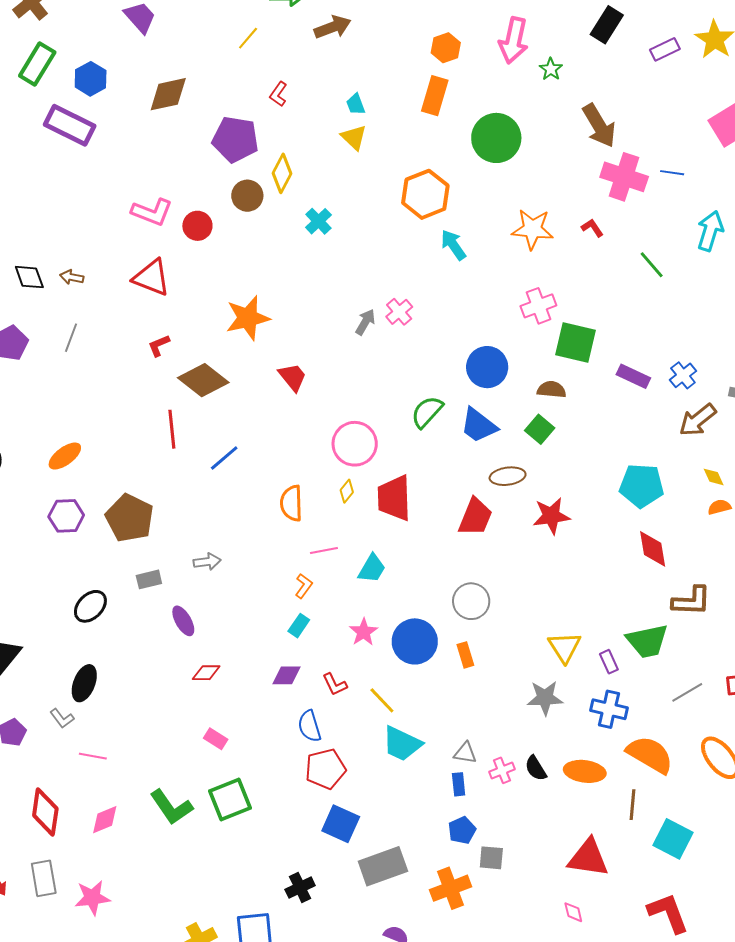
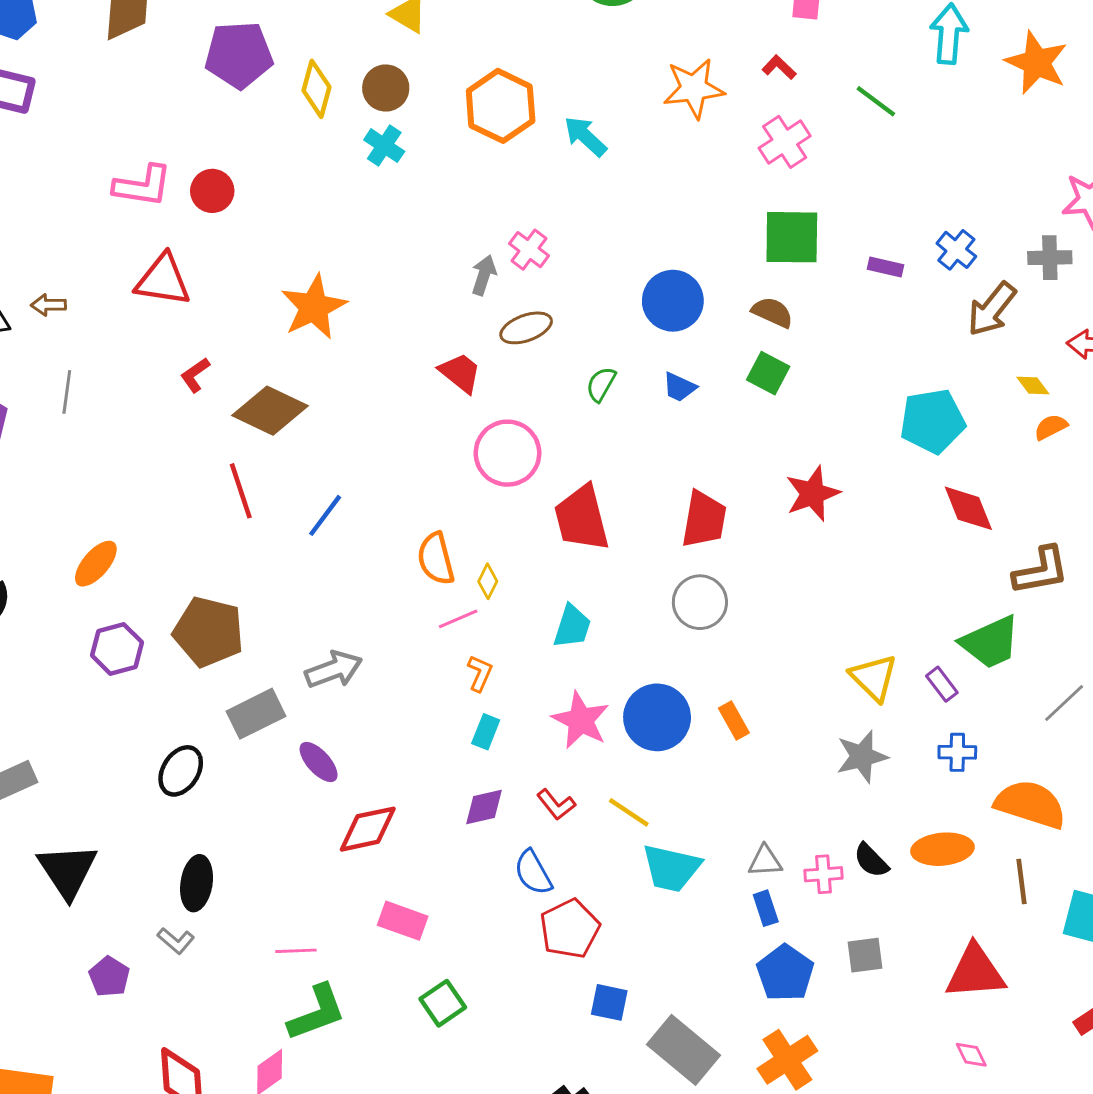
orange hexagon: (425, 194) -> (501, 106), moved
brown circle: (247, 196) -> (386, 88), moved
pink cross: (538, 306) -> (785, 142), moved
purple rectangle: (633, 376) -> (885, 267), size x0.7
red trapezoid: (293, 377) -> (460, 373), moved
brown semicircle: (552, 390) -> (772, 312), turned 32
green semicircle: (427, 412) -> (601, 384), size x0.7
blue trapezoid: (479, 425) -> (679, 387), size x0.6
brown ellipse: (508, 476) -> (526, 328), moved
yellow diamond: (347, 491) -> (488, 581), moved
pink line: (324, 550) -> (458, 619), moved
gray arrow: (207, 562) -> (334, 670), size x1.4
gray rectangle: (149, 579) -> (256, 714), size x1.5
gray circle: (471, 601) -> (700, 602), moved
pink star: (364, 632) -> (581, 720), size x1.4
red diamond: (206, 673) -> (368, 829), size x1.5
blue cross: (609, 709) -> (957, 752), size x0.7
pink rectangle: (216, 739) -> (403, 921), size x1.4
pink line: (93, 756) -> (296, 951), moved
pink cross: (502, 770) -> (824, 874), turned 30
green square: (230, 799) -> (443, 1003), size x0.7
green L-shape: (171, 807) -> (317, 1013), moved, turned -63
blue square: (341, 824) -> (609, 1002), size x0.7
blue pentagon: (462, 830) -> (785, 973), size x1.4
gray square: (491, 858) -> (865, 955), moved
gray rectangle: (383, 866) -> (684, 1050), turned 72

